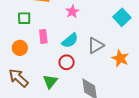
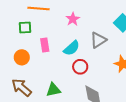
gray triangle: (96, 45) -> (98, 40), moved
red circle: (67, 62) -> (80, 67), moved
green triangle: (50, 82) -> (53, 90), turned 42

